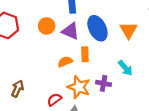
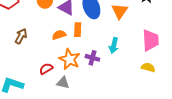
cyan arrow: (125, 68) -> (114, 45), turned 49
brown arrow: (18, 89) -> (21, 36), moved

